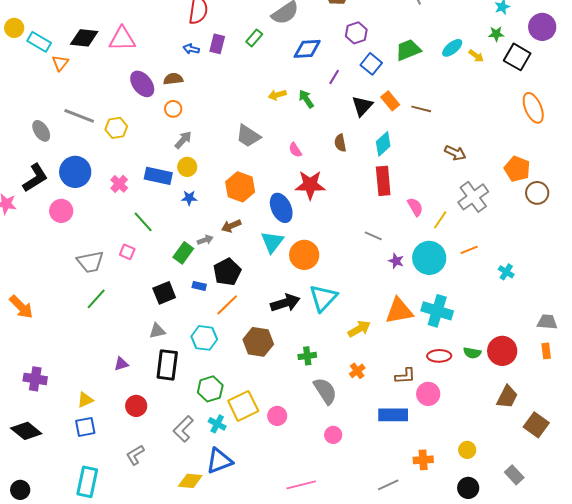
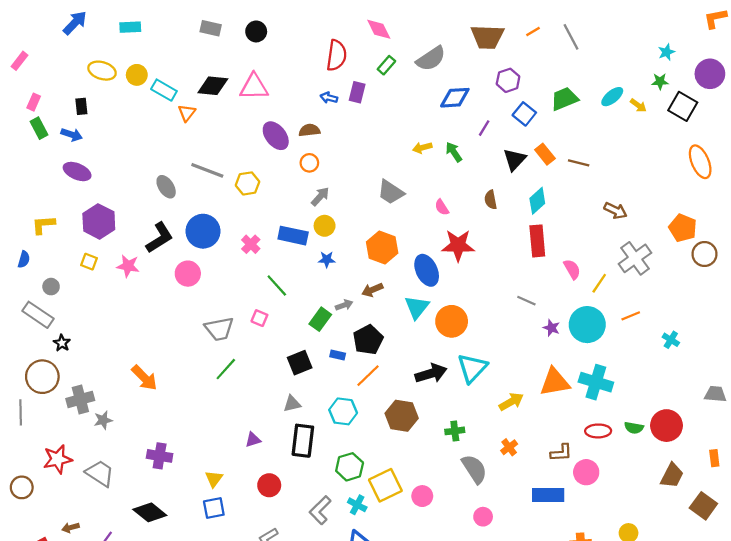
green rectangle: (254, 38) -> (386, 65), moved
orange rectangle: (546, 351) -> (714, 458), moved
yellow triangle: (85, 400) -> (214, 479), turned -30

